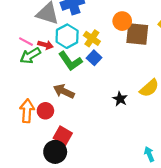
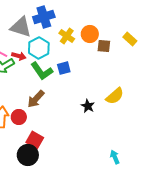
brown square: (137, 34) -> (104, 46), size x0.6
yellow cross: (92, 38) -> (67, 36), moved
blue square: (94, 58) -> (64, 68), turned 32
brown arrow: (64, 91) -> (36, 99), turned -72

